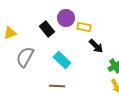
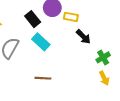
cyan rectangle: (62, 60) -> (41, 42), moved

